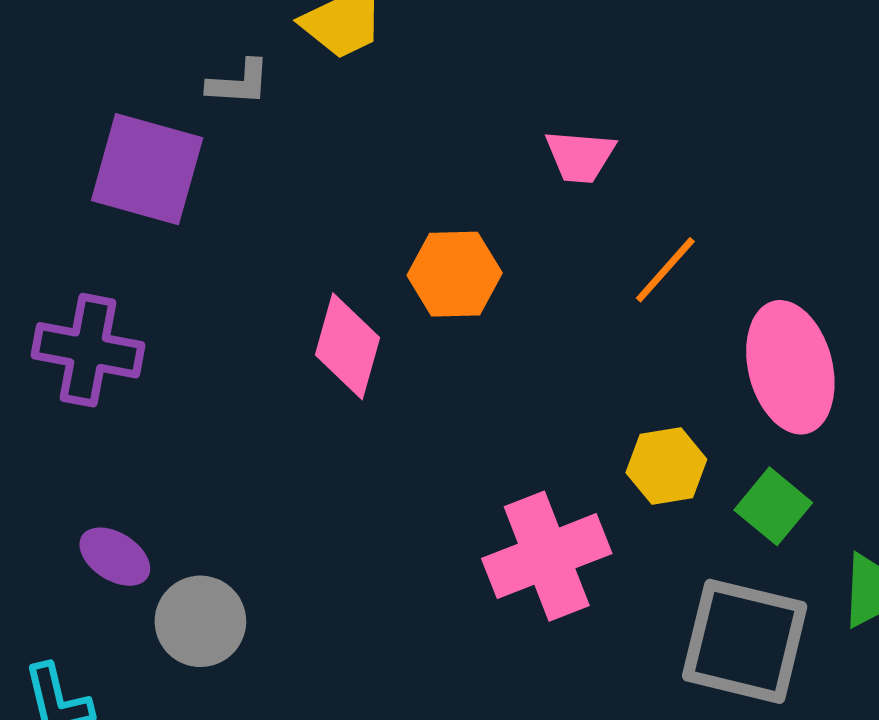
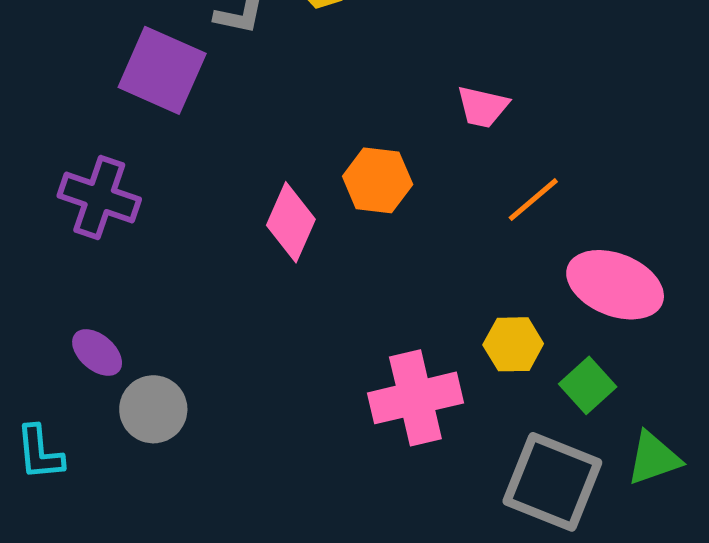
pink ellipse: (790, 367) -> (615, 285), turned -62

